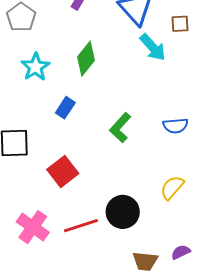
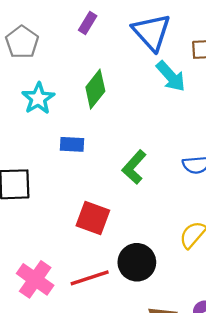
blue rectangle: (65, 108) -> (72, 144), turned 60
red square: (63, 172) -> (93, 218), moved, turned -32

